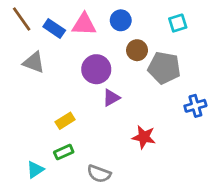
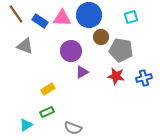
blue circle: (121, 20) -> (89, 15), size x1.6
red star: (144, 137) -> (116, 76), moved

